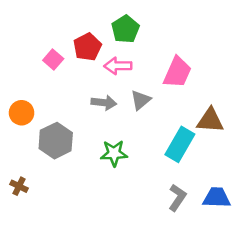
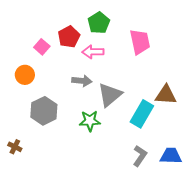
pink trapezoid: (177, 72) -> (140, 42), moved, turned -36
gray triangle: (141, 100) -> (110, 95), moved, size x1.5
orange circle: (22, 113) -> (25, 75), moved

